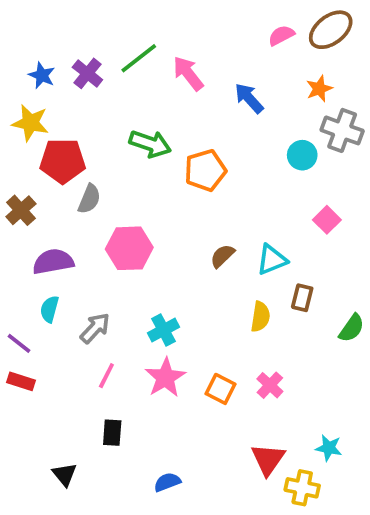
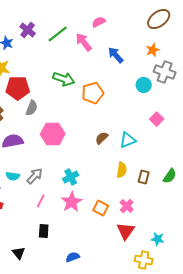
pink semicircle: (281, 35) -> (99, 22), moved
purple cross: (87, 73) -> (28, 30), moved
brown rectangle: (302, 298) -> (144, 177), moved
cyan semicircle: (49, 309) -> (13, 176), moved, turned -96
red triangle: (268, 459) -> (126, 231), moved

